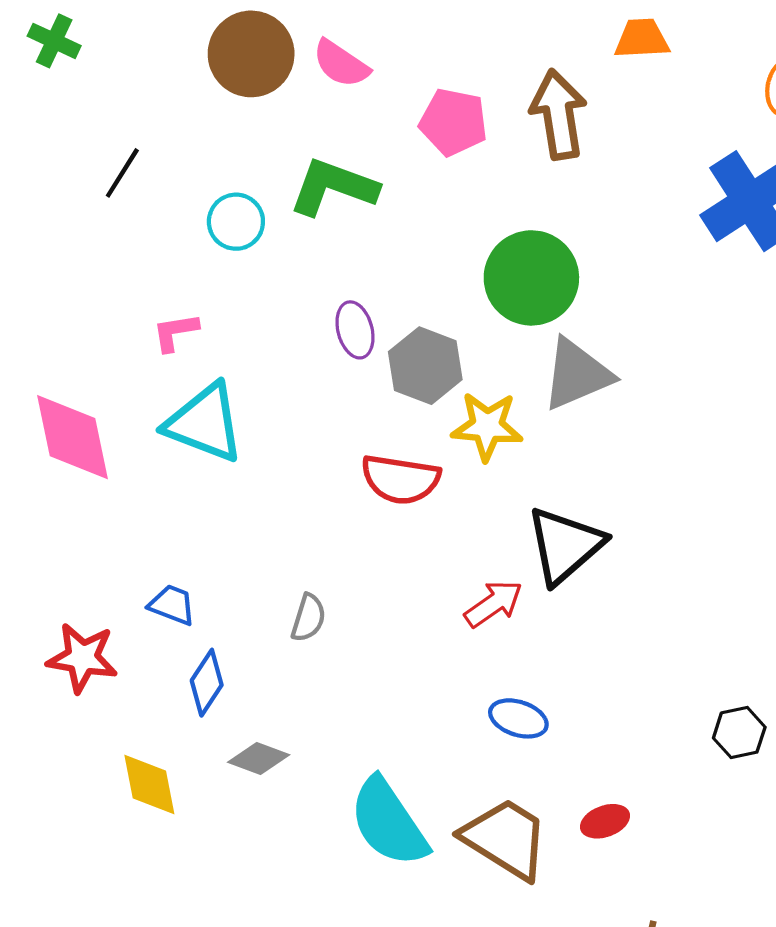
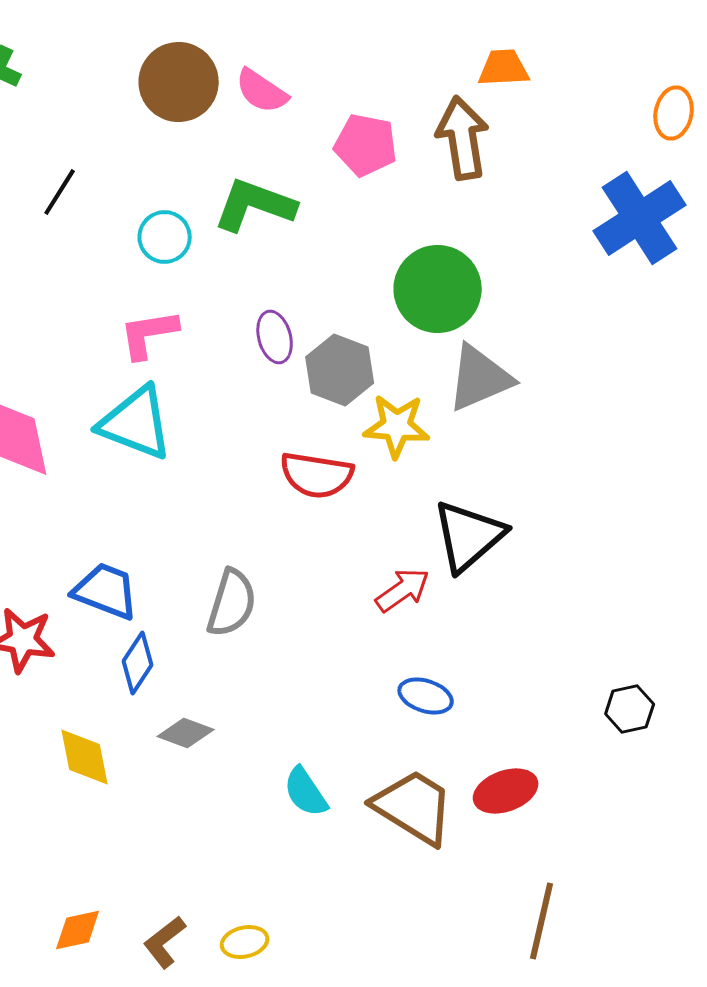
orange trapezoid: (642, 39) -> (504, 68), moved
pink L-shape: (175, 332) -> (149, 334), moved, size x1.4
blue trapezoid: (172, 605) -> (106, 591), size x1.5
gray semicircle: (308, 618) -> (232, 603), size x1.5
red ellipse: (605, 821) -> (506, 791), size x1.4
cyan semicircle: (389, 822) -> (306, 792), size x0.6

